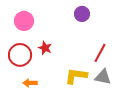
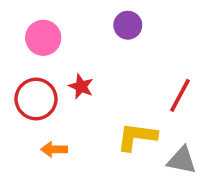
purple circle: (82, 14) -> (128, 25), moved
gray triangle: (103, 77) -> (182, 160), moved

